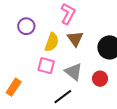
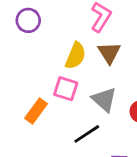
purple circle: (26, 26) -> (28, 20), moved
orange rectangle: (14, 87) -> (36, 111), moved

